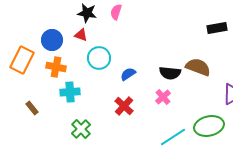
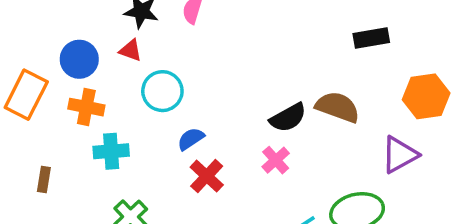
black semicircle: (170, 73) -> (288, 118), turned -35
blue semicircle: (128, 74) -> (191, 139), moved
brown rectangle: (32, 108) -> (44, 180), turned 48

